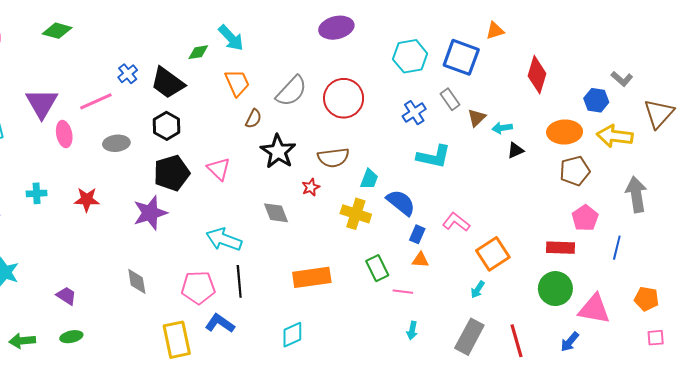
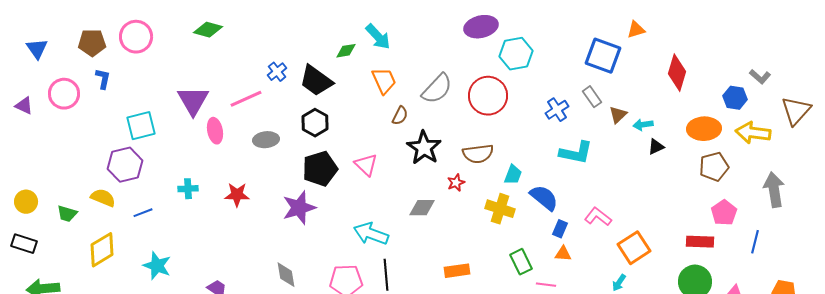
cyan hexagon: (410, 56) -> (516, 54), moved
gray diamond: (276, 213) -> (422, 208), turned -68
orange rectangle: (312, 277) -> (457, 271), size x0.7

